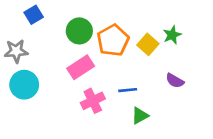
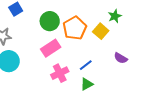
green star: (172, 35) -> (115, 16), moved
blue line: (128, 90) -> (86, 65), turned -32
green triangle: (140, 116) -> (87, 84), moved

